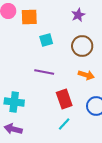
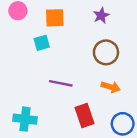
orange square: (29, 17) -> (55, 18), moved
cyan square: (46, 40) -> (42, 43), moved

